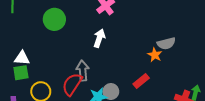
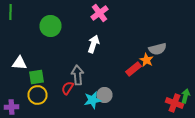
green square: (21, 73) -> (36, 77), moved
red rectangle: (141, 81) -> (134, 69), moved
red semicircle: (72, 84) -> (68, 88), size x0.6

